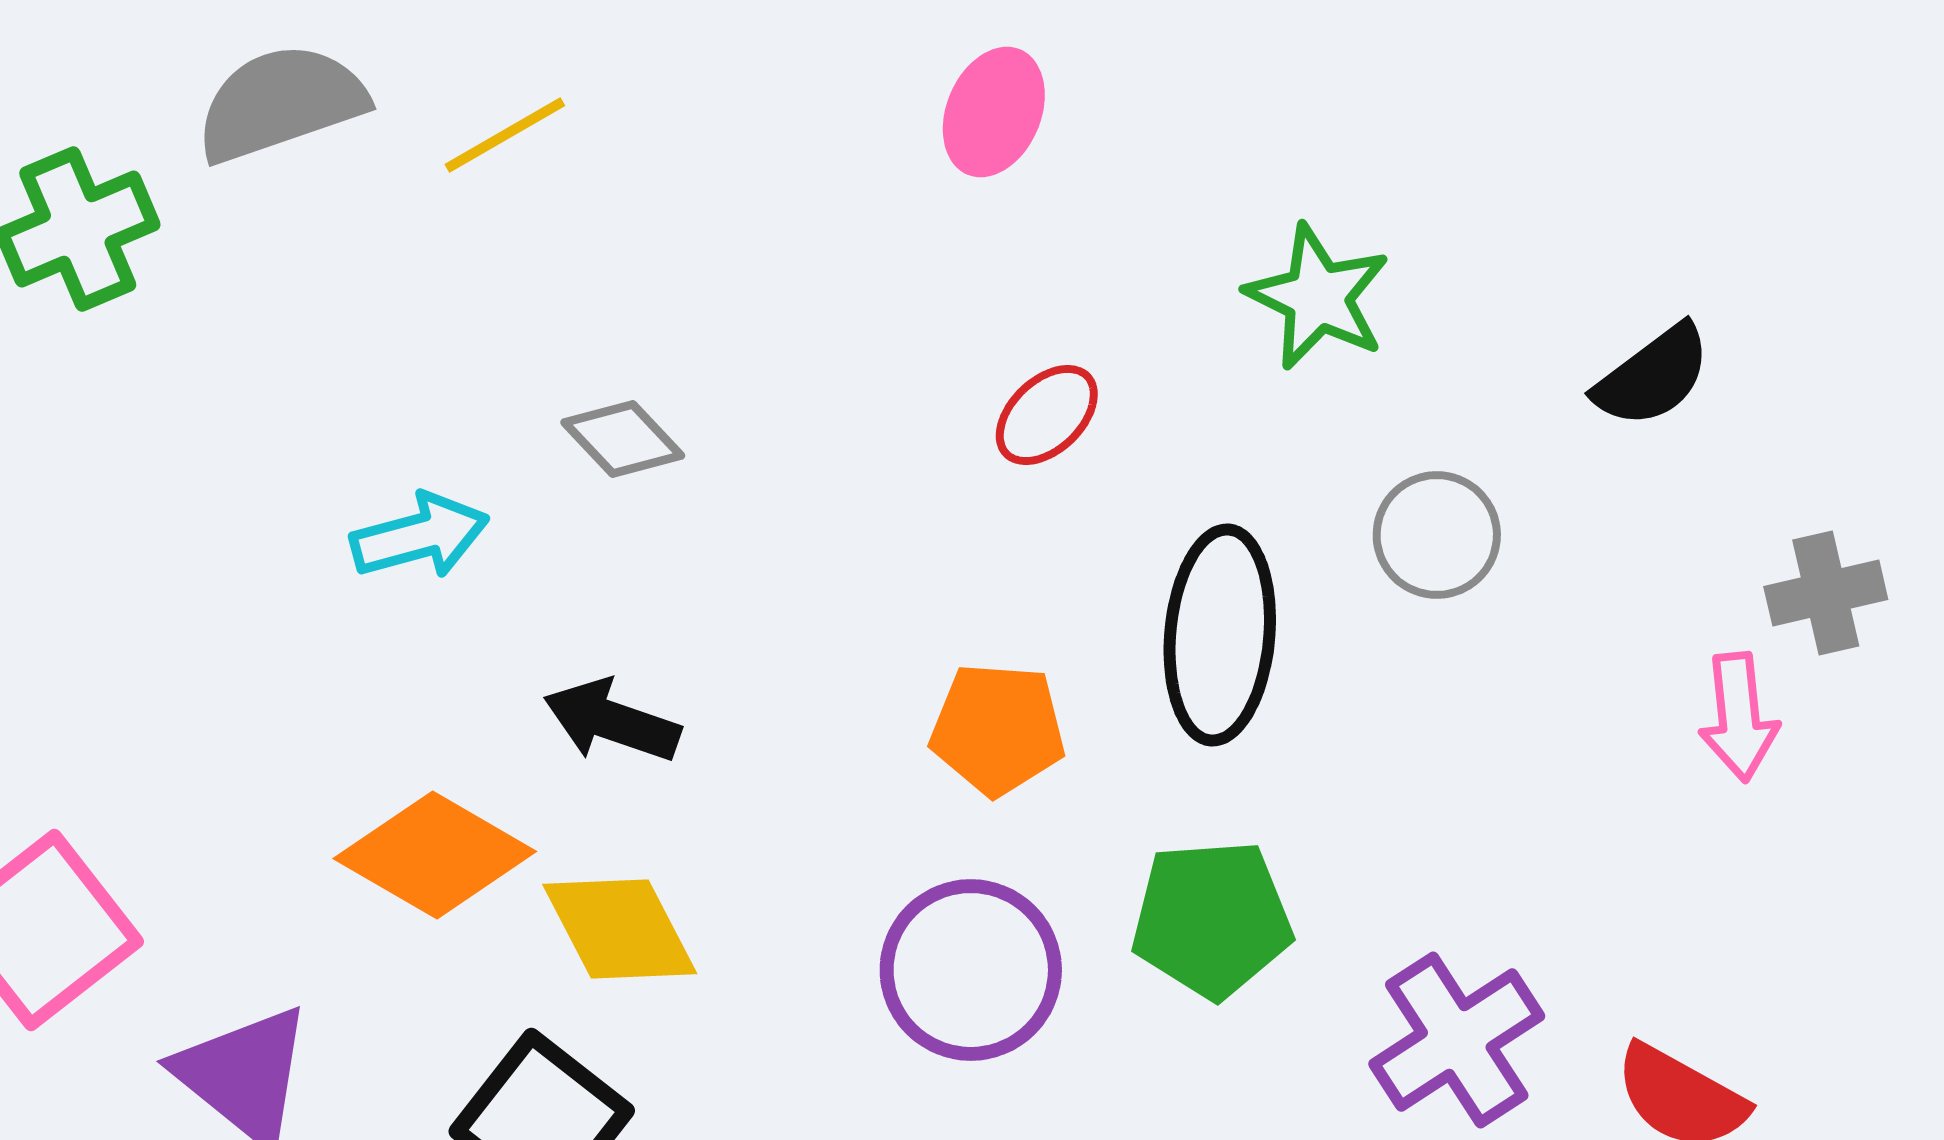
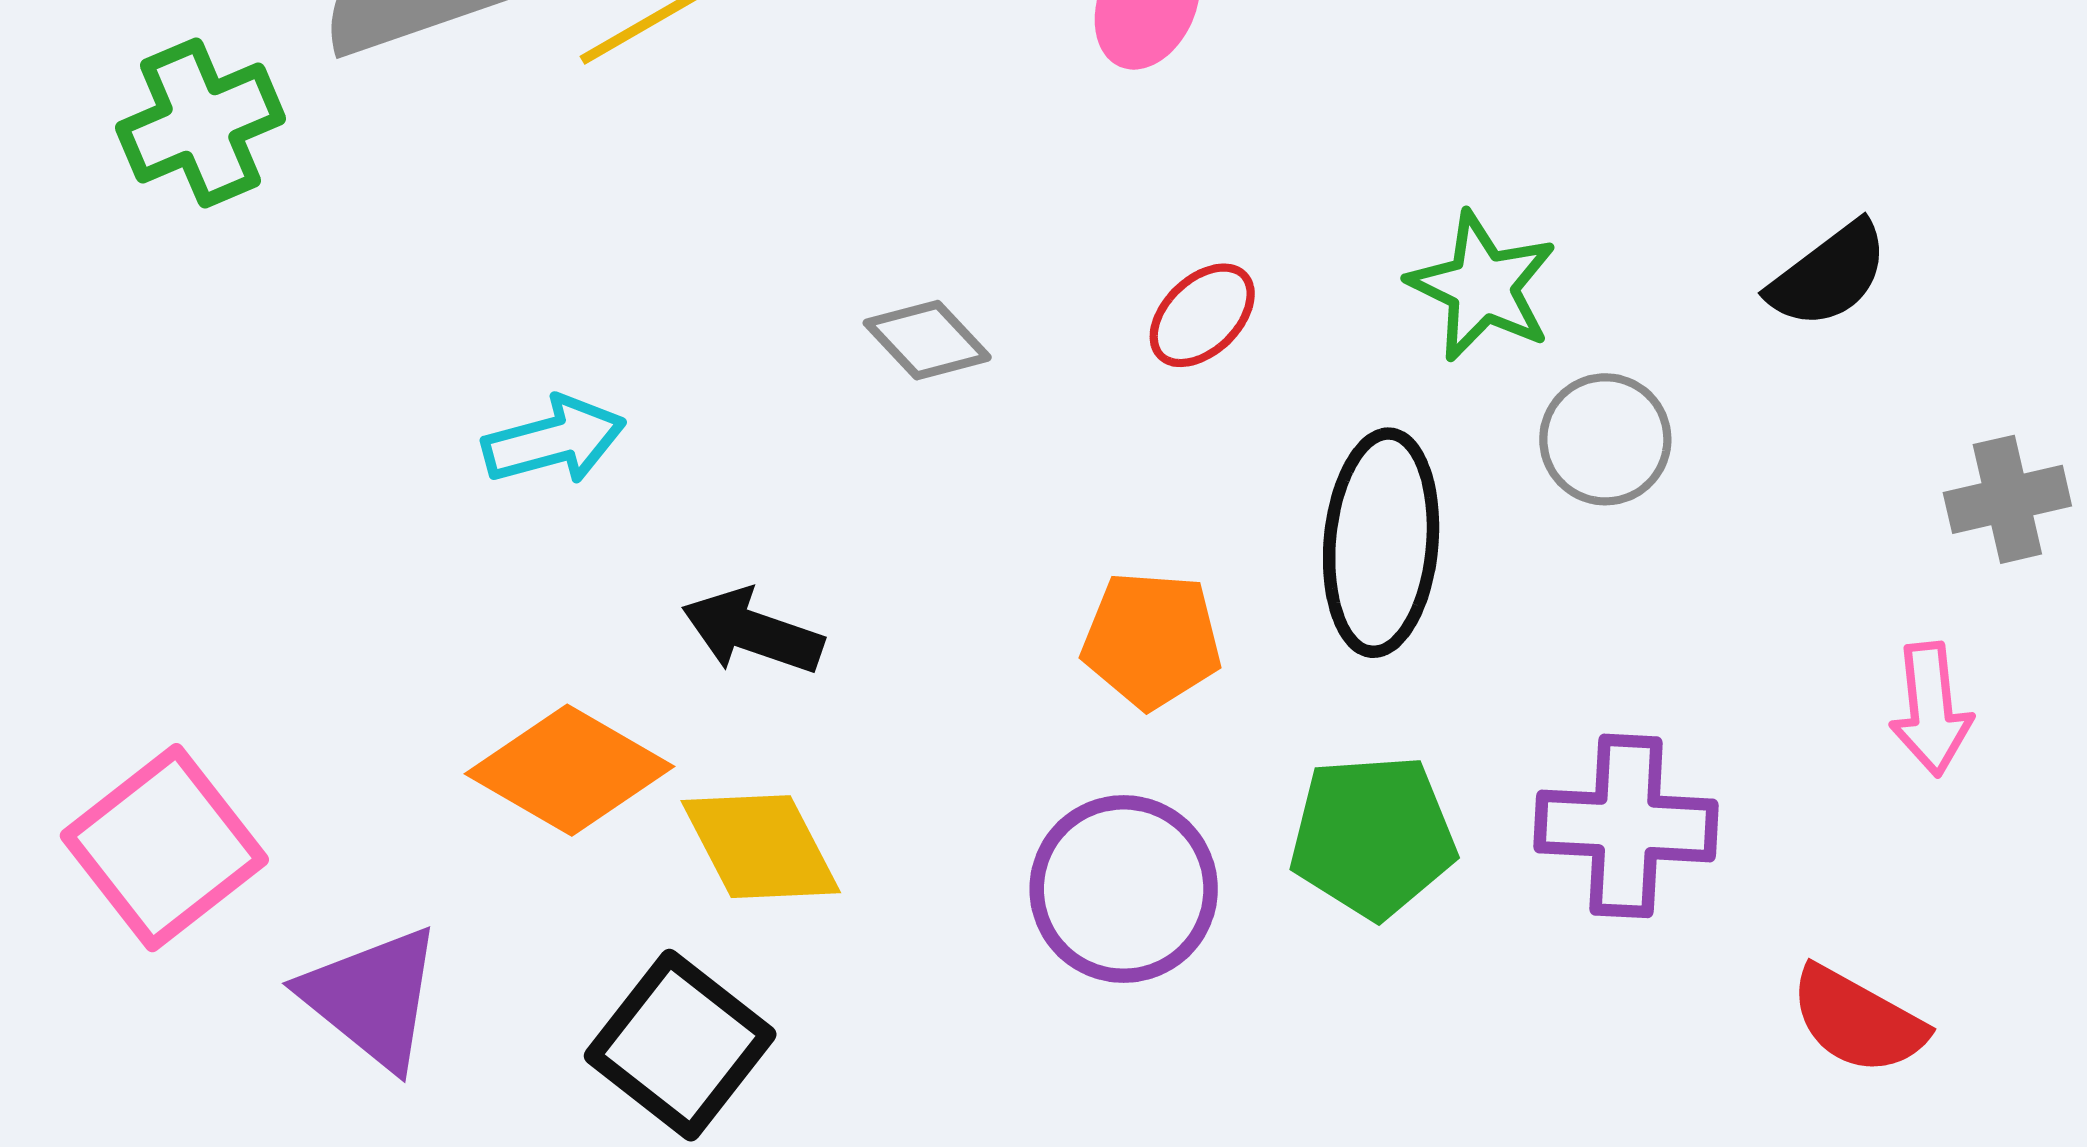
green star: (1318, 297) -> (1482, 286), moved
gray diamond: (623, 439) -> (927, 340), moved
pink arrow: (1739, 717) -> (1931, 709), moved
purple cross: (1457, 1040) -> (1626, 826), moved, turned 36

